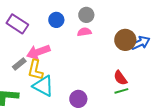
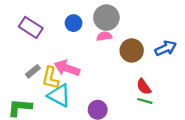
gray circle: (86, 15) -> (106, 18), size x1.5
brown circle: (125, 40) -> (132, 50), moved
pink arrow: (38, 52) -> (67, 68), moved, turned 40
green line: (121, 91) -> (145, 101), turned 32

